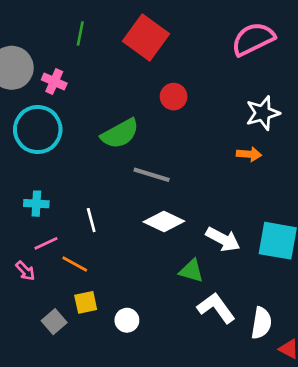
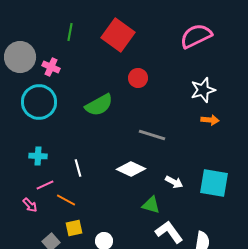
orange arrow: (249, 154) -> (210, 120), moved
gray line: (152, 175) -> (152, 135), moved
white arrow: (223, 239) -> (174, 182), size x0.7

